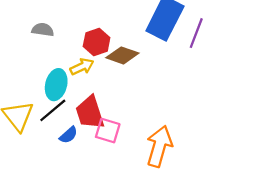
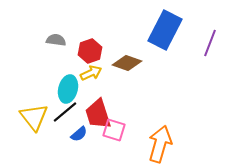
purple line: (196, 33) -> (210, 43), moved
red hexagon: (97, 42) -> (90, 51), moved

